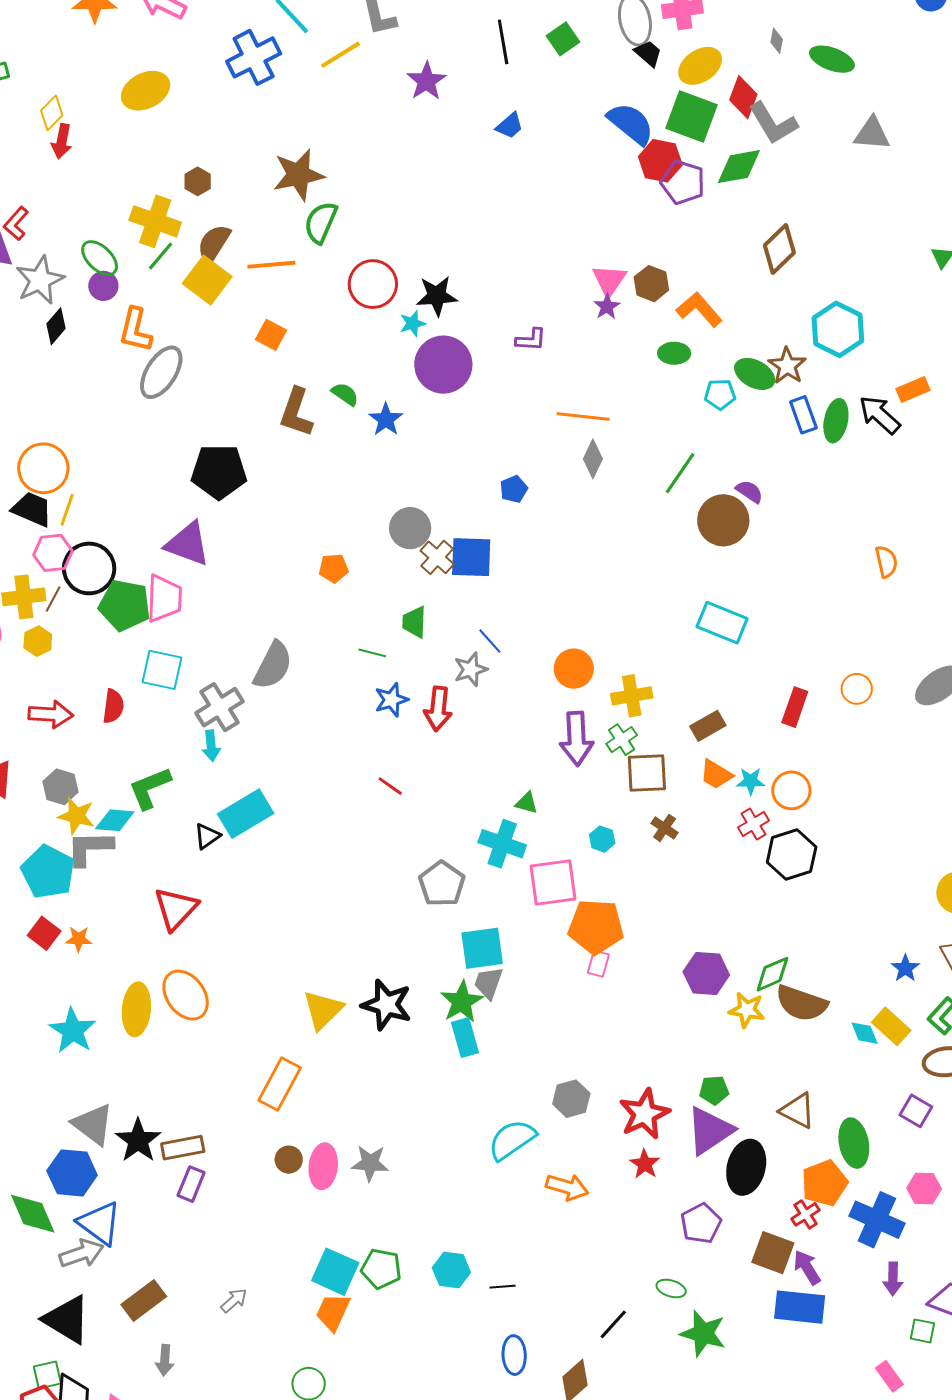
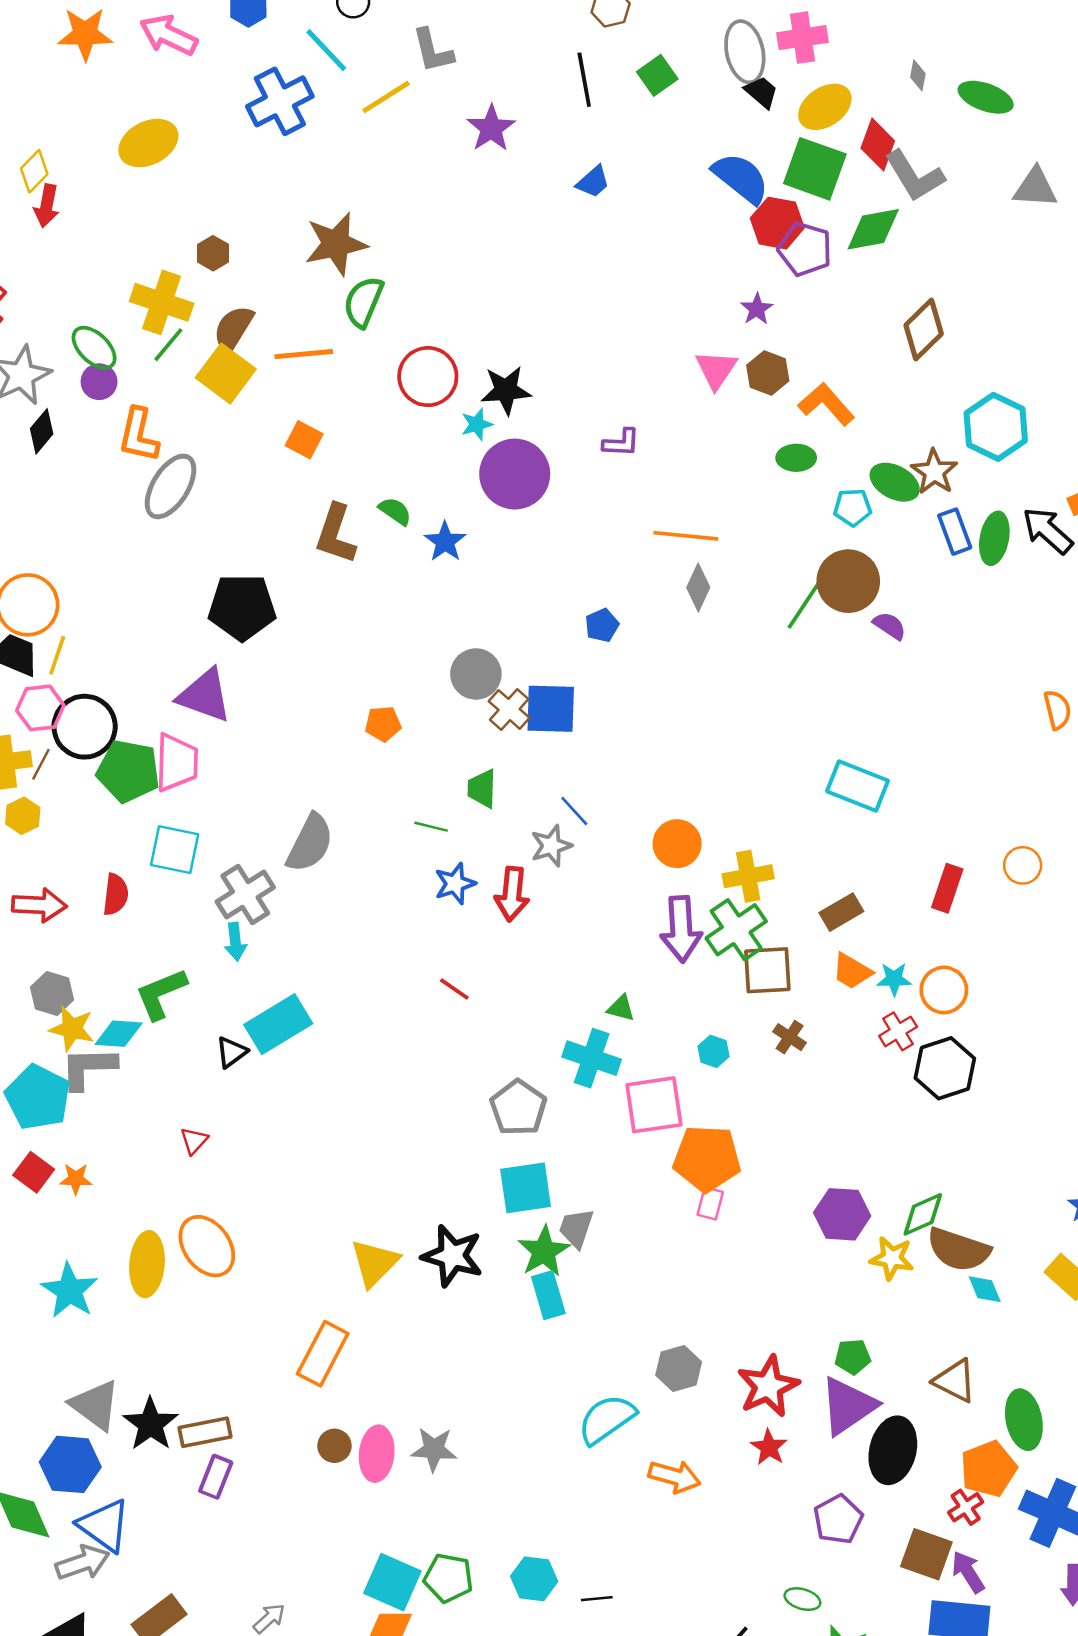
purple star: (607, 307) -> (757, 309), moved
brown circle: (723, 520) -> (848, 581), moved
green cross: (622, 740) -> (736, 930), size x1.6
red triangle: (176, 908) -> (194, 1141), size x0.5
cyan square: (482, 948) -> (526, 1188), moved
cyan diamond: (865, 1033) -> (985, 1289), moved

